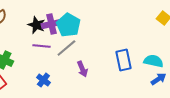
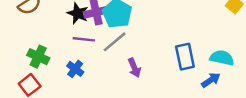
blue arrow: (158, 79) -> (211, 80), moved
blue cross: (43, 80) -> (75, 69), moved

